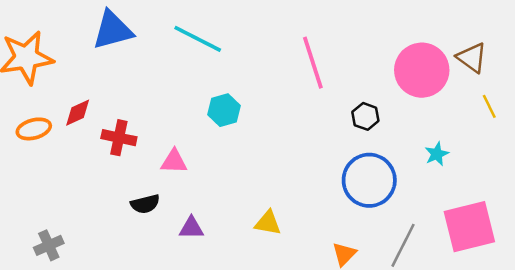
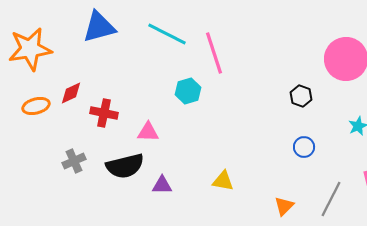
pink line: (313, 63) -> (214, 53), moved
blue circle: (369, 180) -> (304, 147), size x0.5
black semicircle: (145, 204) -> (125, 166), size x1.6
gray cross: (49, 245) -> (74, 161), moved

